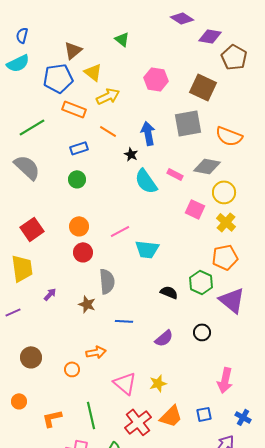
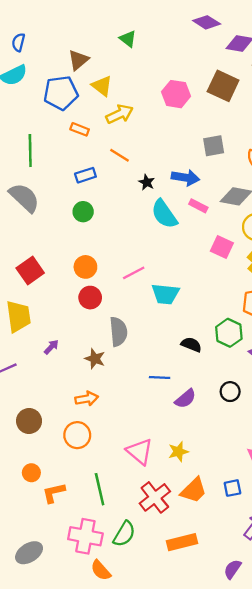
green triangle: (122, 39) -> (128, 39), moved
brown square: (203, 87) -> (223, 86), moved
orange rectangle: (74, 109) -> (80, 129), size x0.7
gray square: (188, 123) -> (214, 146), size x0.7
green line: (32, 127) -> (30, 151), turned -60
blue arrow: (148, 133) -> (185, 178), moved, turned 110
blue line: (124, 321) -> (160, 377), moved
orange arrow: (96, 352) -> (87, 399), moved
orange circle: (72, 369) -> (77, 435), size x1.5
orange circle: (19, 401) -> (31, 473), moved

